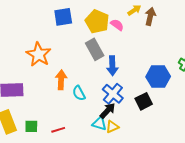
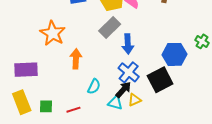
gray rectangle: (95, 49) -> (110, 28), turned 75
cyan semicircle: (79, 93) -> (94, 86), moved, turned -126
black square: (144, 101) -> (160, 80), size x1.4
yellow triangle: (112, 127) -> (135, 100), moved

